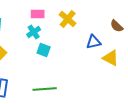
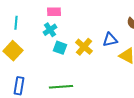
yellow cross: (68, 19) -> (84, 47), moved

